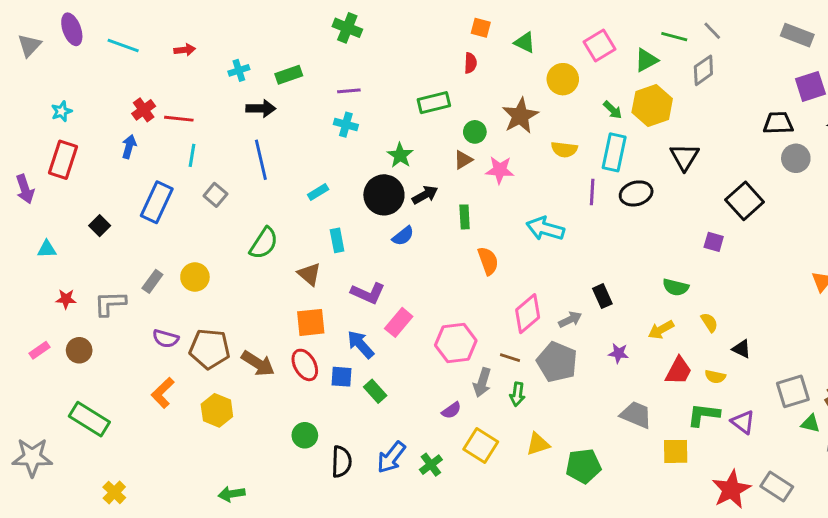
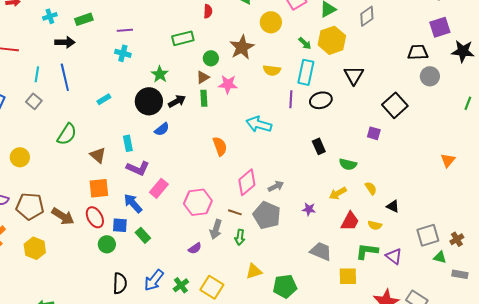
cyan line: (192, 155) -> (37, 74), moved
green rectangle: (465, 217) -> (204, 98), moved
cyan rectangle: (337, 240) -> (128, 143), moved
black rectangle: (602, 296) -> (319, 146), moved
green circle: (305, 435) -> (107, 244), moved
yellow square: (481, 446) -> (212, 287), moved

